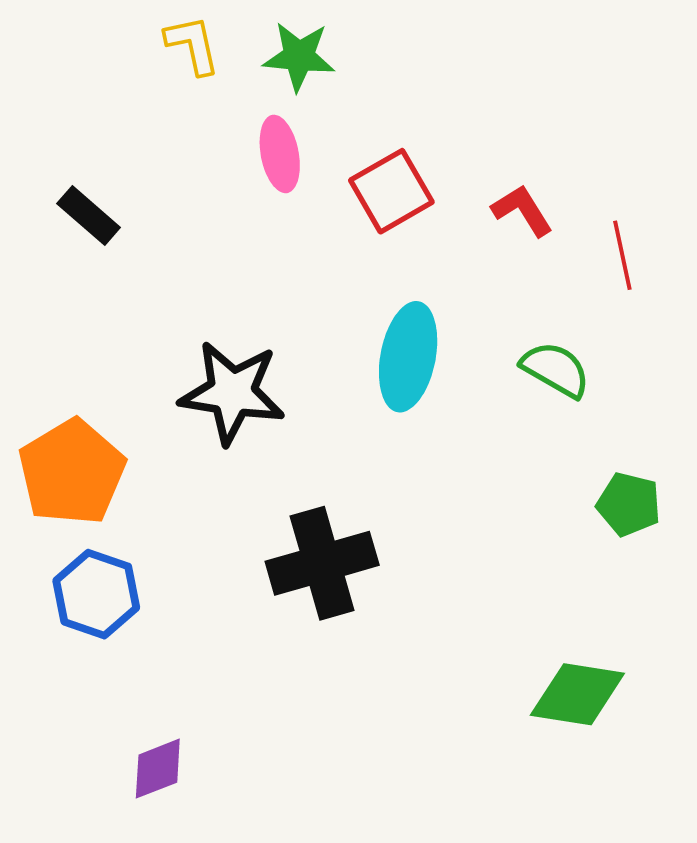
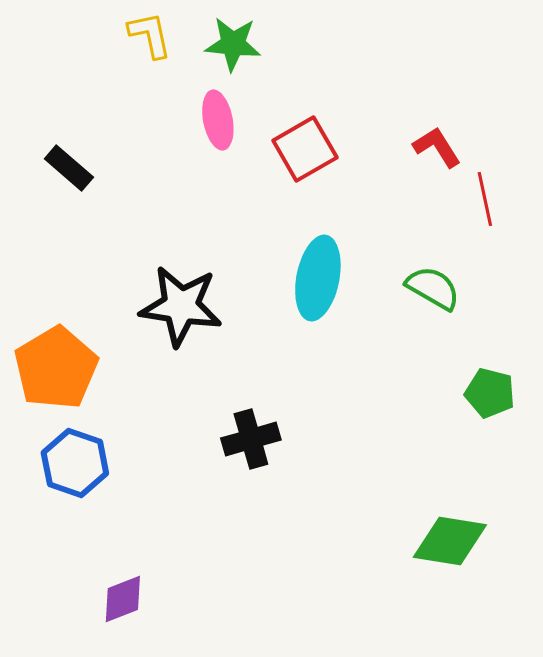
red L-shape: (522, 210) -> (437, 147), moved
black cross: (322, 563) -> (251, 439), size x0.7

